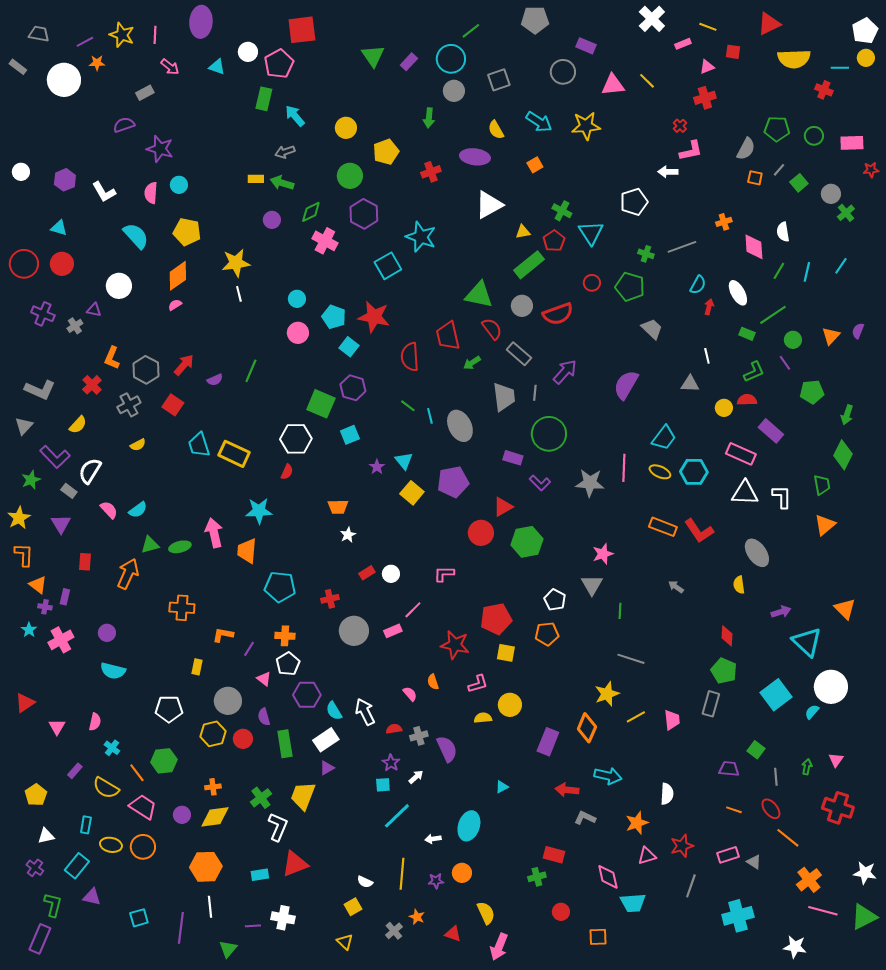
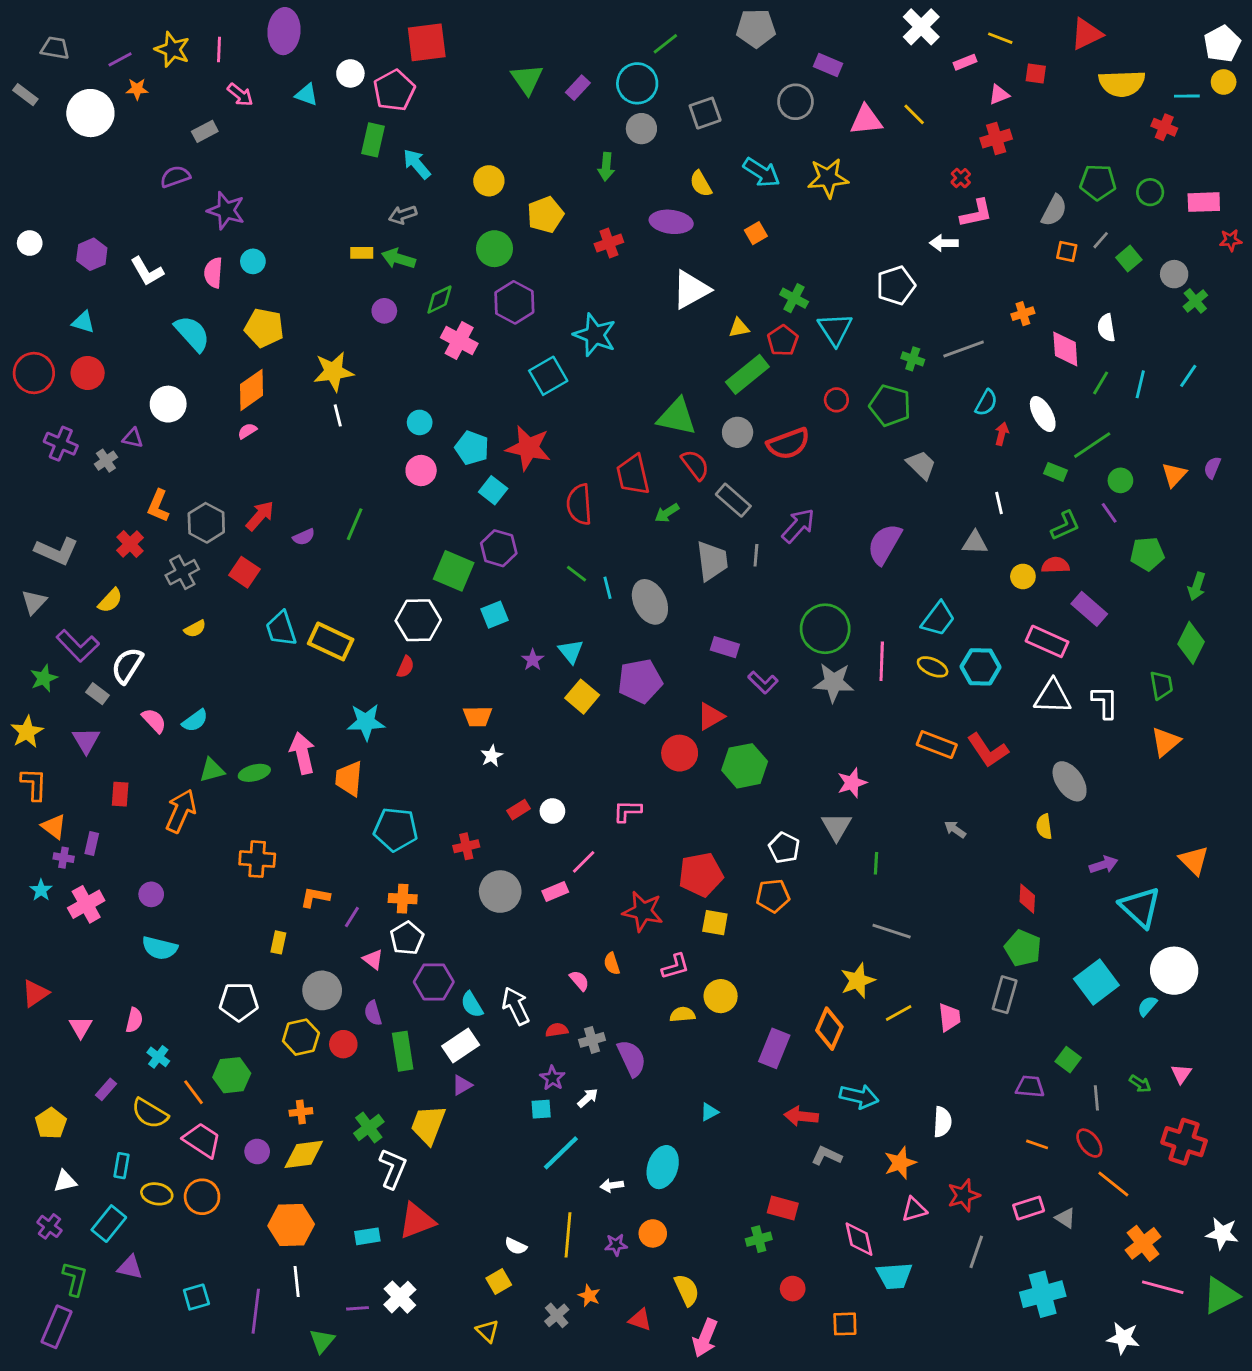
green circle: (549, 434) -> (825, 629), moved
green arrow: (807, 767) -> (1140, 1084), turned 112
white cross: (283, 918) -> (400, 1297), turned 35

